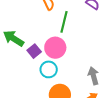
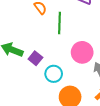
pink circle: (55, 48) -> (82, 52), moved

